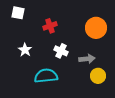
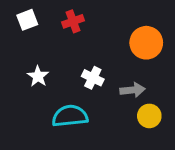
white square: (18, 13) -> (27, 20), turned -32
red cross: (50, 26) -> (73, 21), moved

